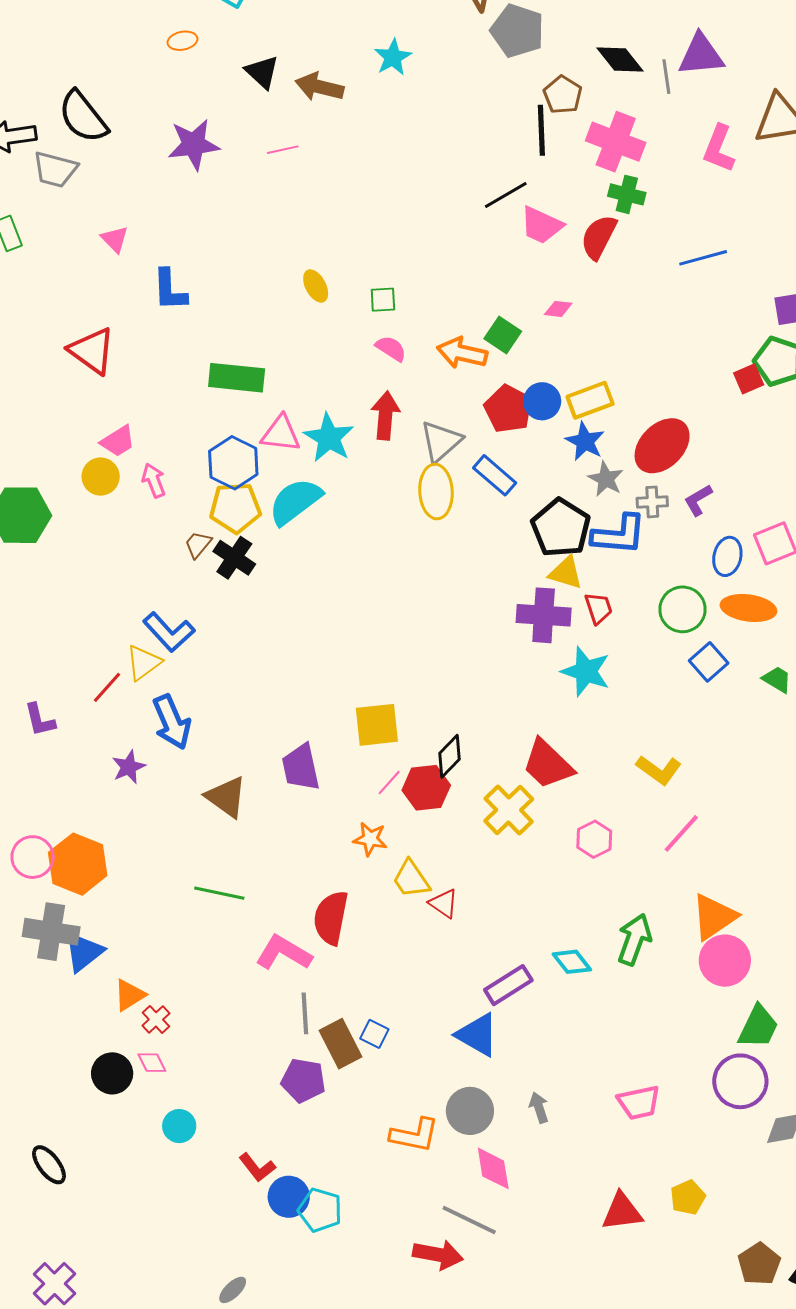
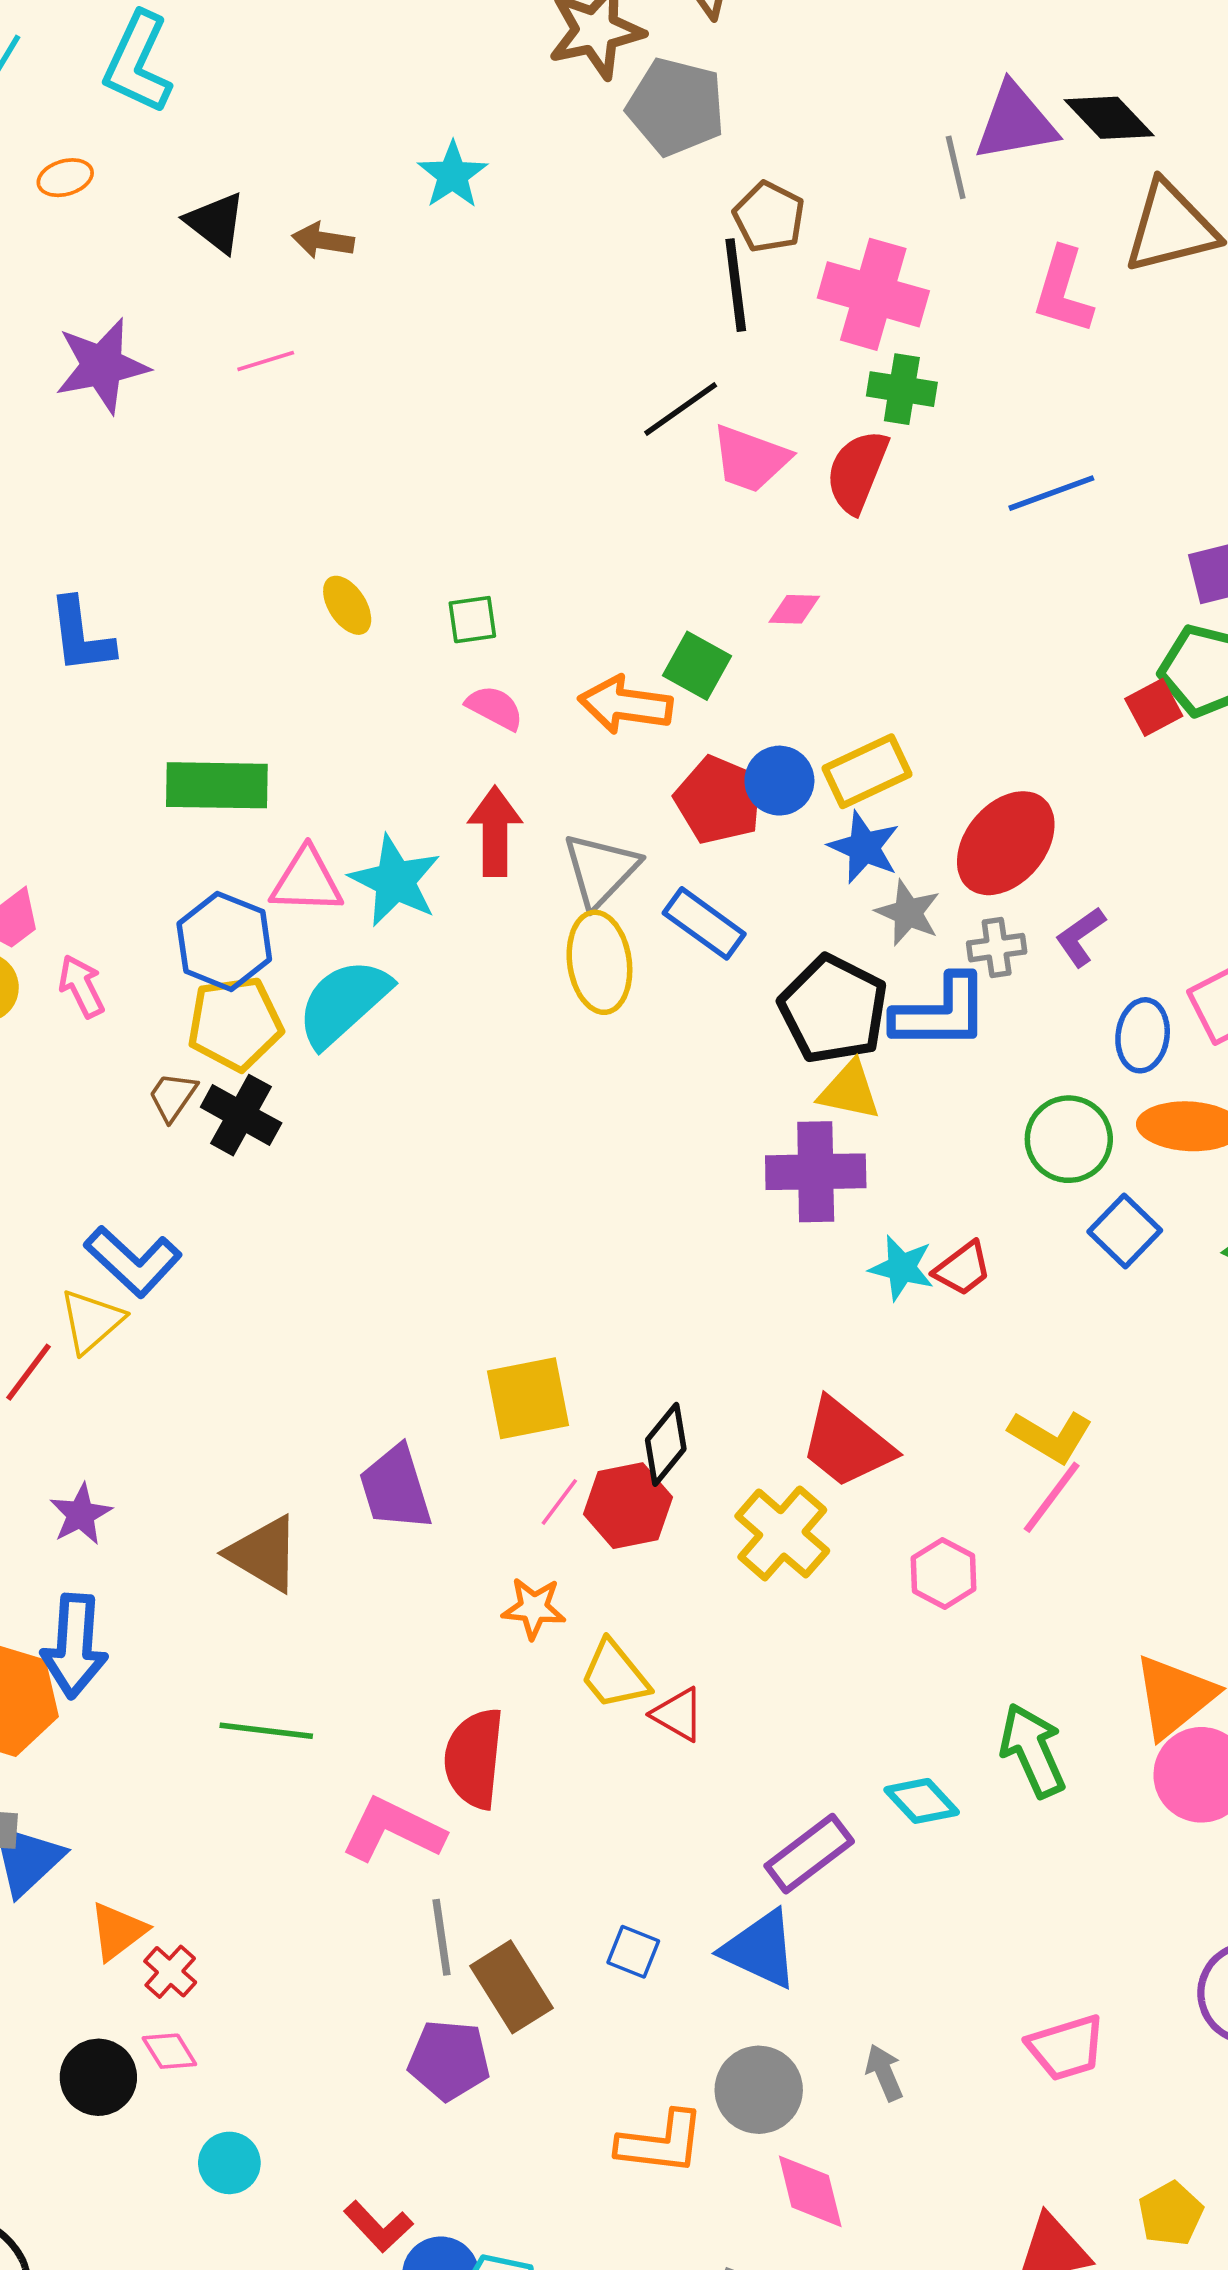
black diamond: (620, 60) -> (1109, 118), moved
brown arrow: (319, 87) -> (323, 241), size x0.7
red trapezoid: (598, 608) -> (963, 1269), moved, turned 76
cyan star: (586, 671) -> (902, 1268), size x0.7
blue arrow: (172, 722) -> (74, 1646), moved, turned 32
pink line: (681, 833) -> (1052, 1497), moved
green arrow: (634, 939) -> (1033, 1750), turned -39
blue square: (374, 1034) -> (633, 1952), moved

